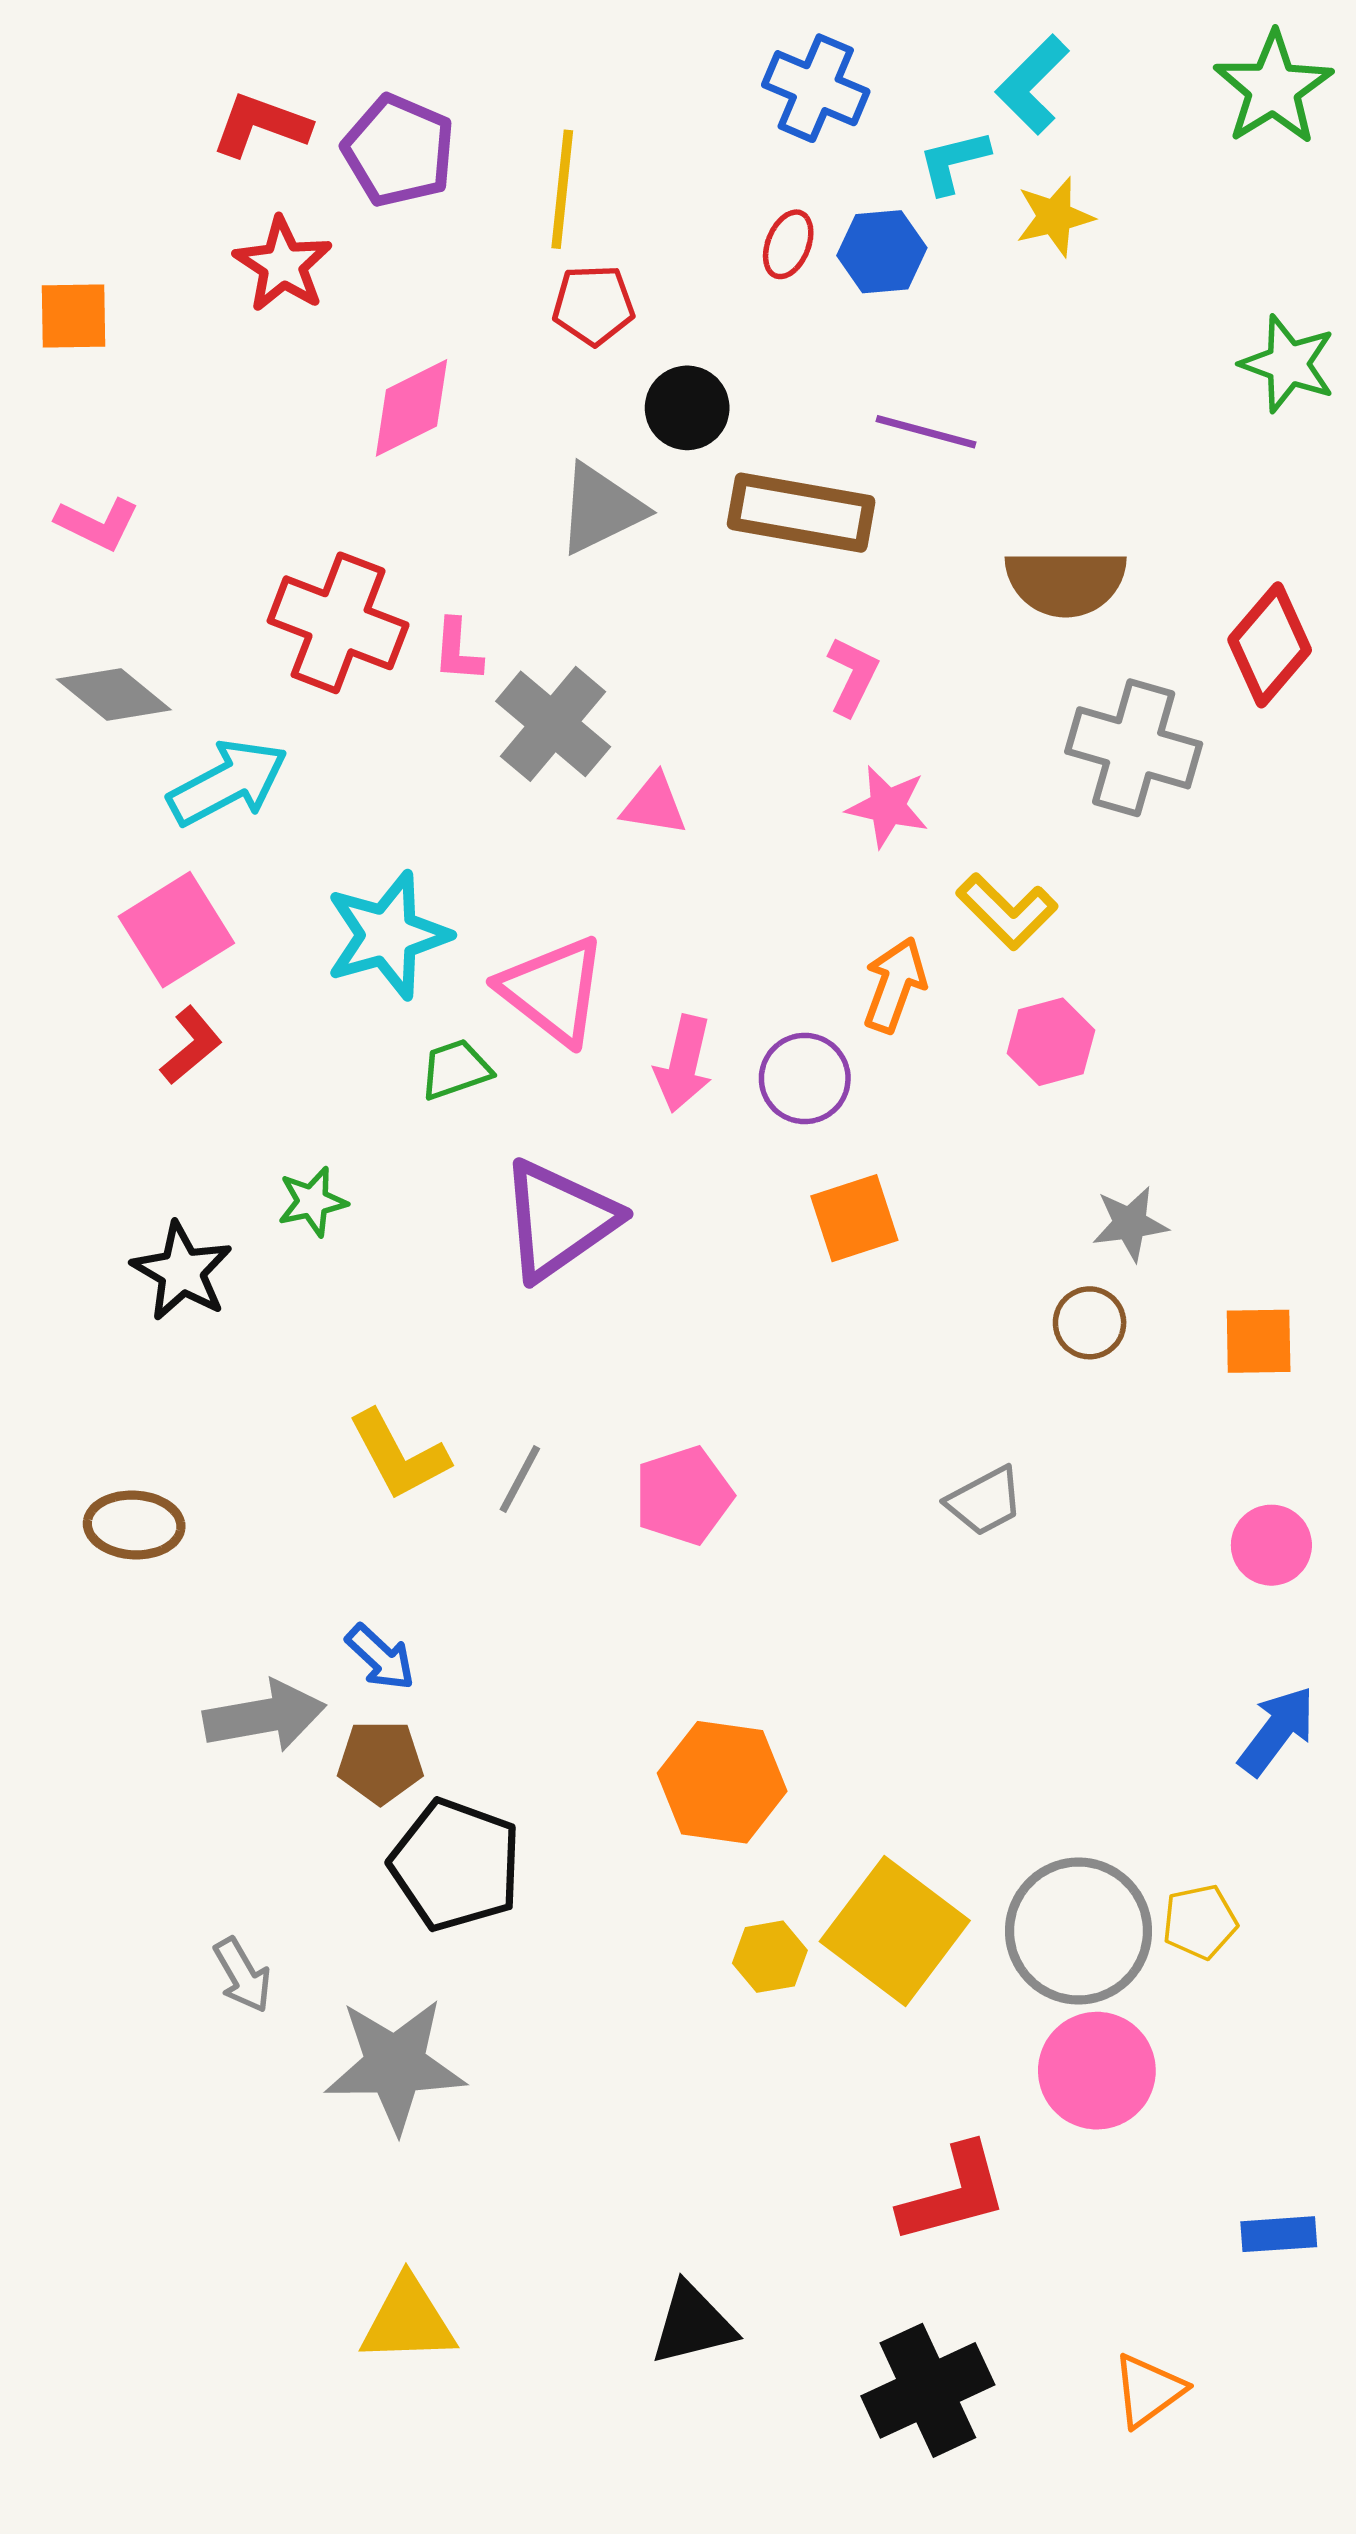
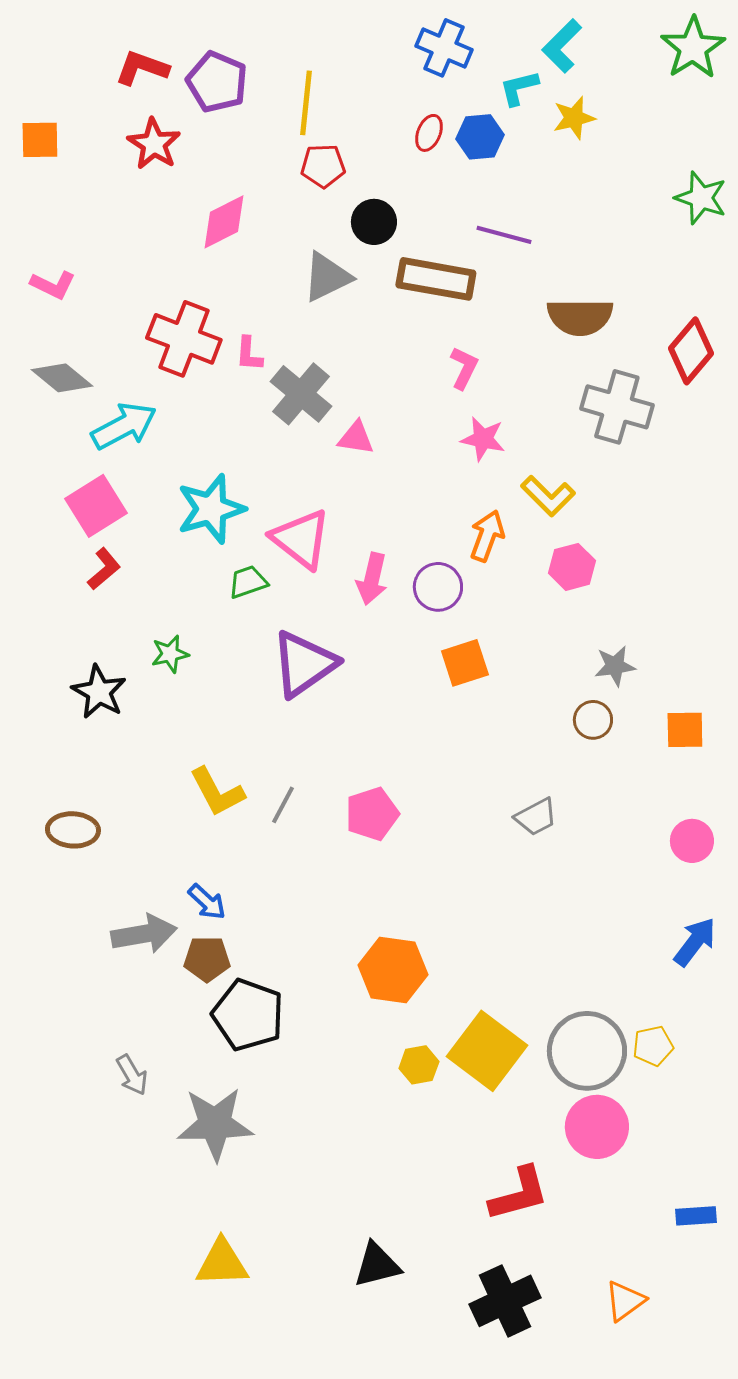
orange square: (73, 316) -> (40, 140), moved

